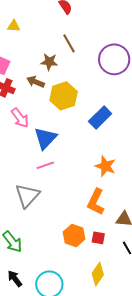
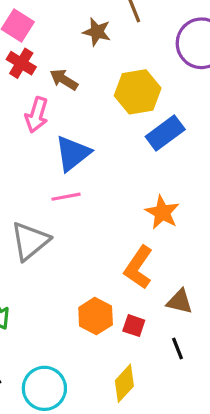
brown arrow: (36, 82) -> (64, 80), moved
yellow hexagon: (64, 96) -> (138, 92), moved
pink arrow: (20, 118) -> (37, 115), turned 45

